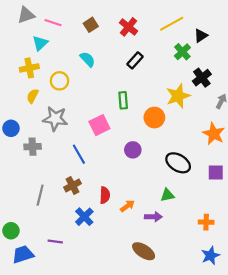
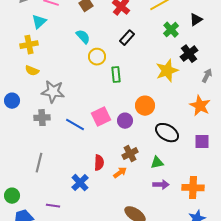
black triangle: (201, 36) -> (196, 20), moved
yellow circle: (59, 81) -> (97, 57), moved
yellow semicircle: (33, 96) -> (32, 71), turned -96
orange circle: (154, 118) -> (145, 106), moved
pink square: (99, 125) -> (101, 117), moved
gray cross: (33, 147) -> (42, 118), moved
blue line: (79, 154) -> (75, 125), turned -30
brown cross: (72, 185) -> (130, 154), moved
purple arrow: (153, 217) -> (161, 185), moved
orange cross: (206, 222) -> (193, 188), size x1.5

